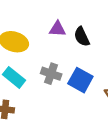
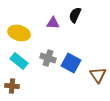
black semicircle: (82, 37) -> (75, 15), moved, turned 49

